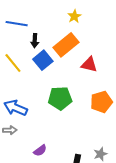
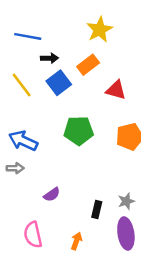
yellow star: (74, 16) -> (100, 30), size x1.5
black arrow: (35, 41) -> (49, 58), turned -96
orange rectangle: (66, 45) -> (88, 65), size x0.7

